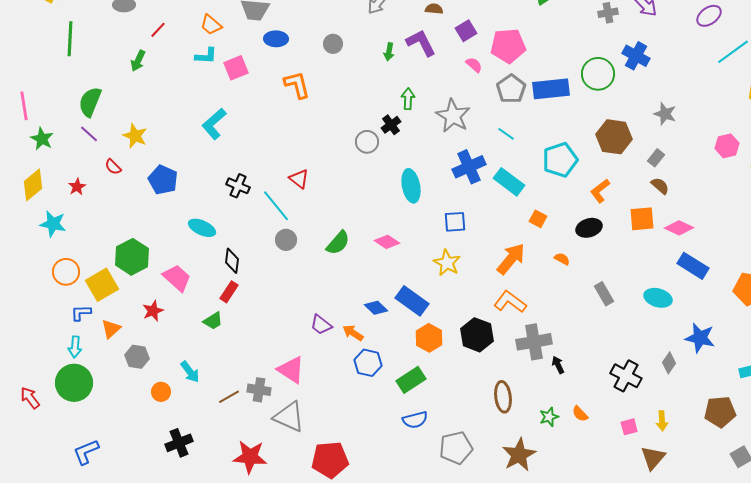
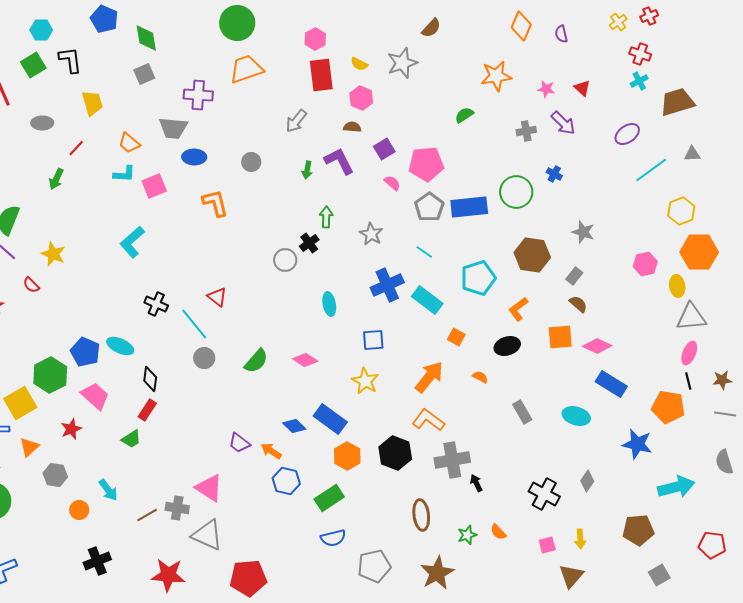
blue cross: (636, 56) -> (554, 174), size x0.6
gray star: (453, 116) -> (371, 234), size x0.7
blue pentagon: (163, 180) -> (85, 352), moved
cyan ellipse: (411, 186) -> (329, 304), size x0.7
blue star: (700, 338) -> (637, 444), moved

